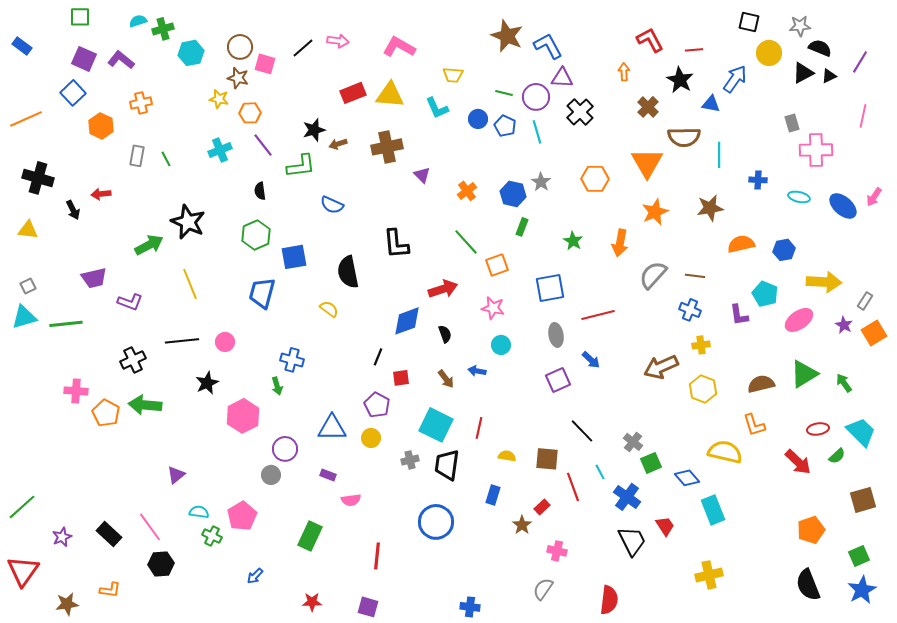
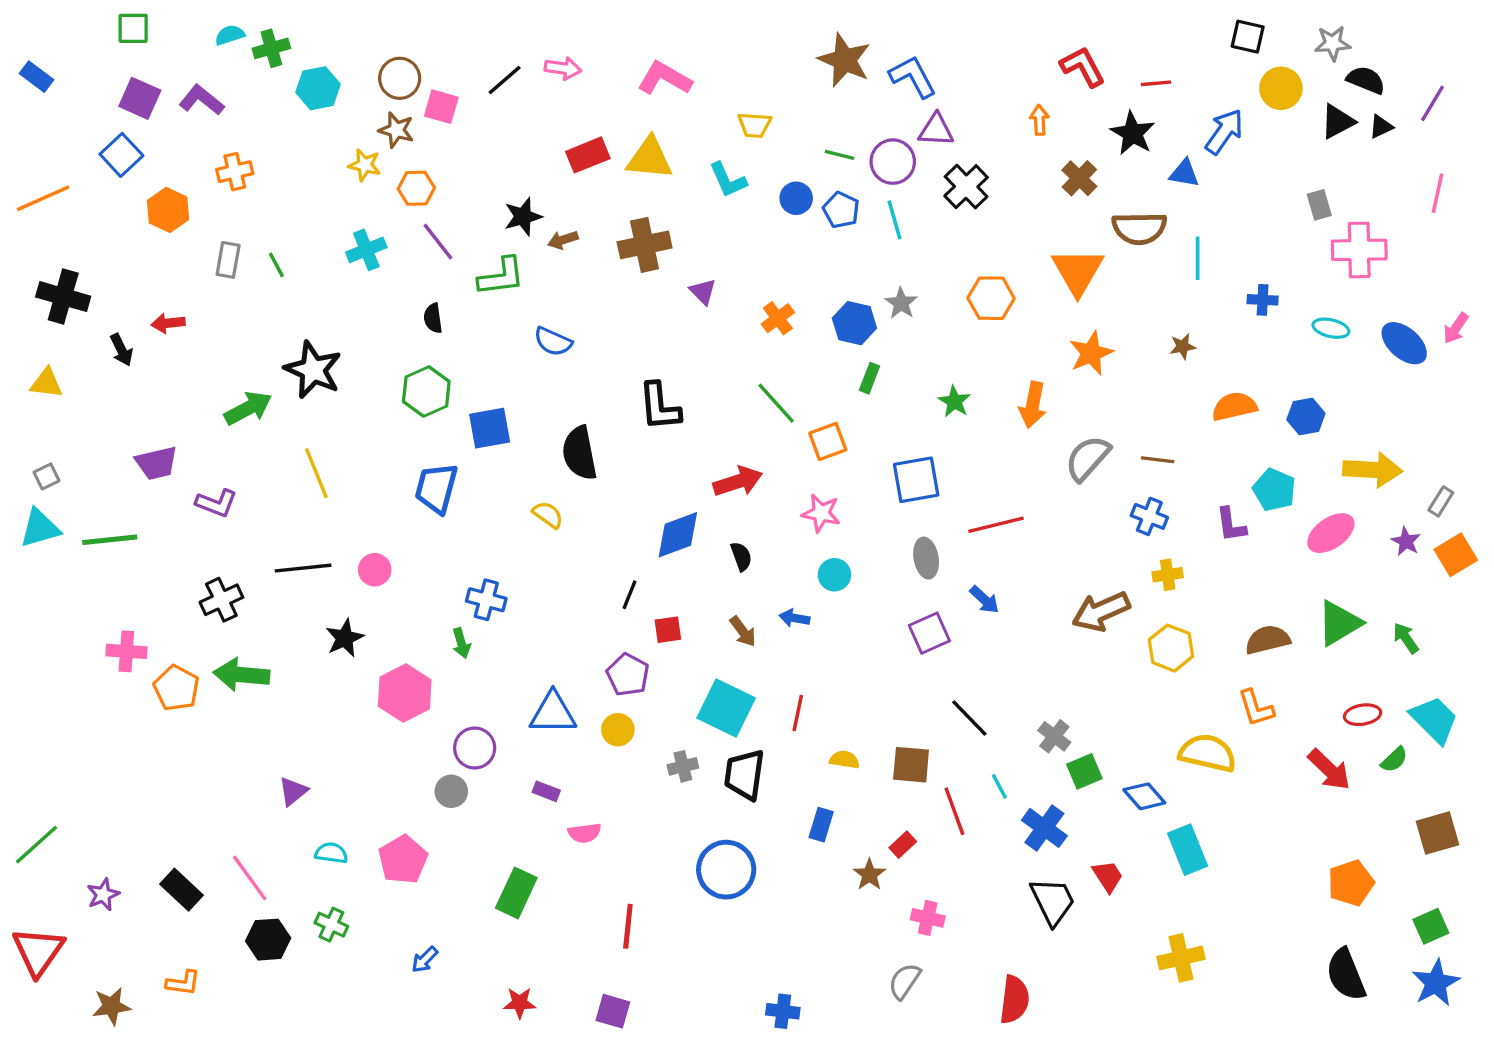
brown star: (710, 208) -> (1183, 347), size x0.6
green cross: (212, 536) -> (331, 925), moved

